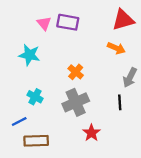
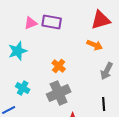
pink triangle: (44, 23) -> (31, 23), turned 48
cyan star: (29, 55) -> (18, 51), turned -30
black line: (120, 102) -> (104, 104), moved

